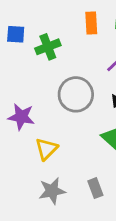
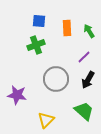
blue square: (16, 34) -> (39, 21), moved
yellow triangle: (46, 149) -> (46, 120), moved

